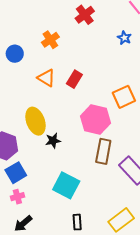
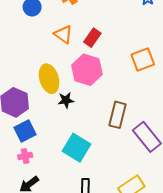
pink hexagon: (95, 120) -> (87, 70), moved

